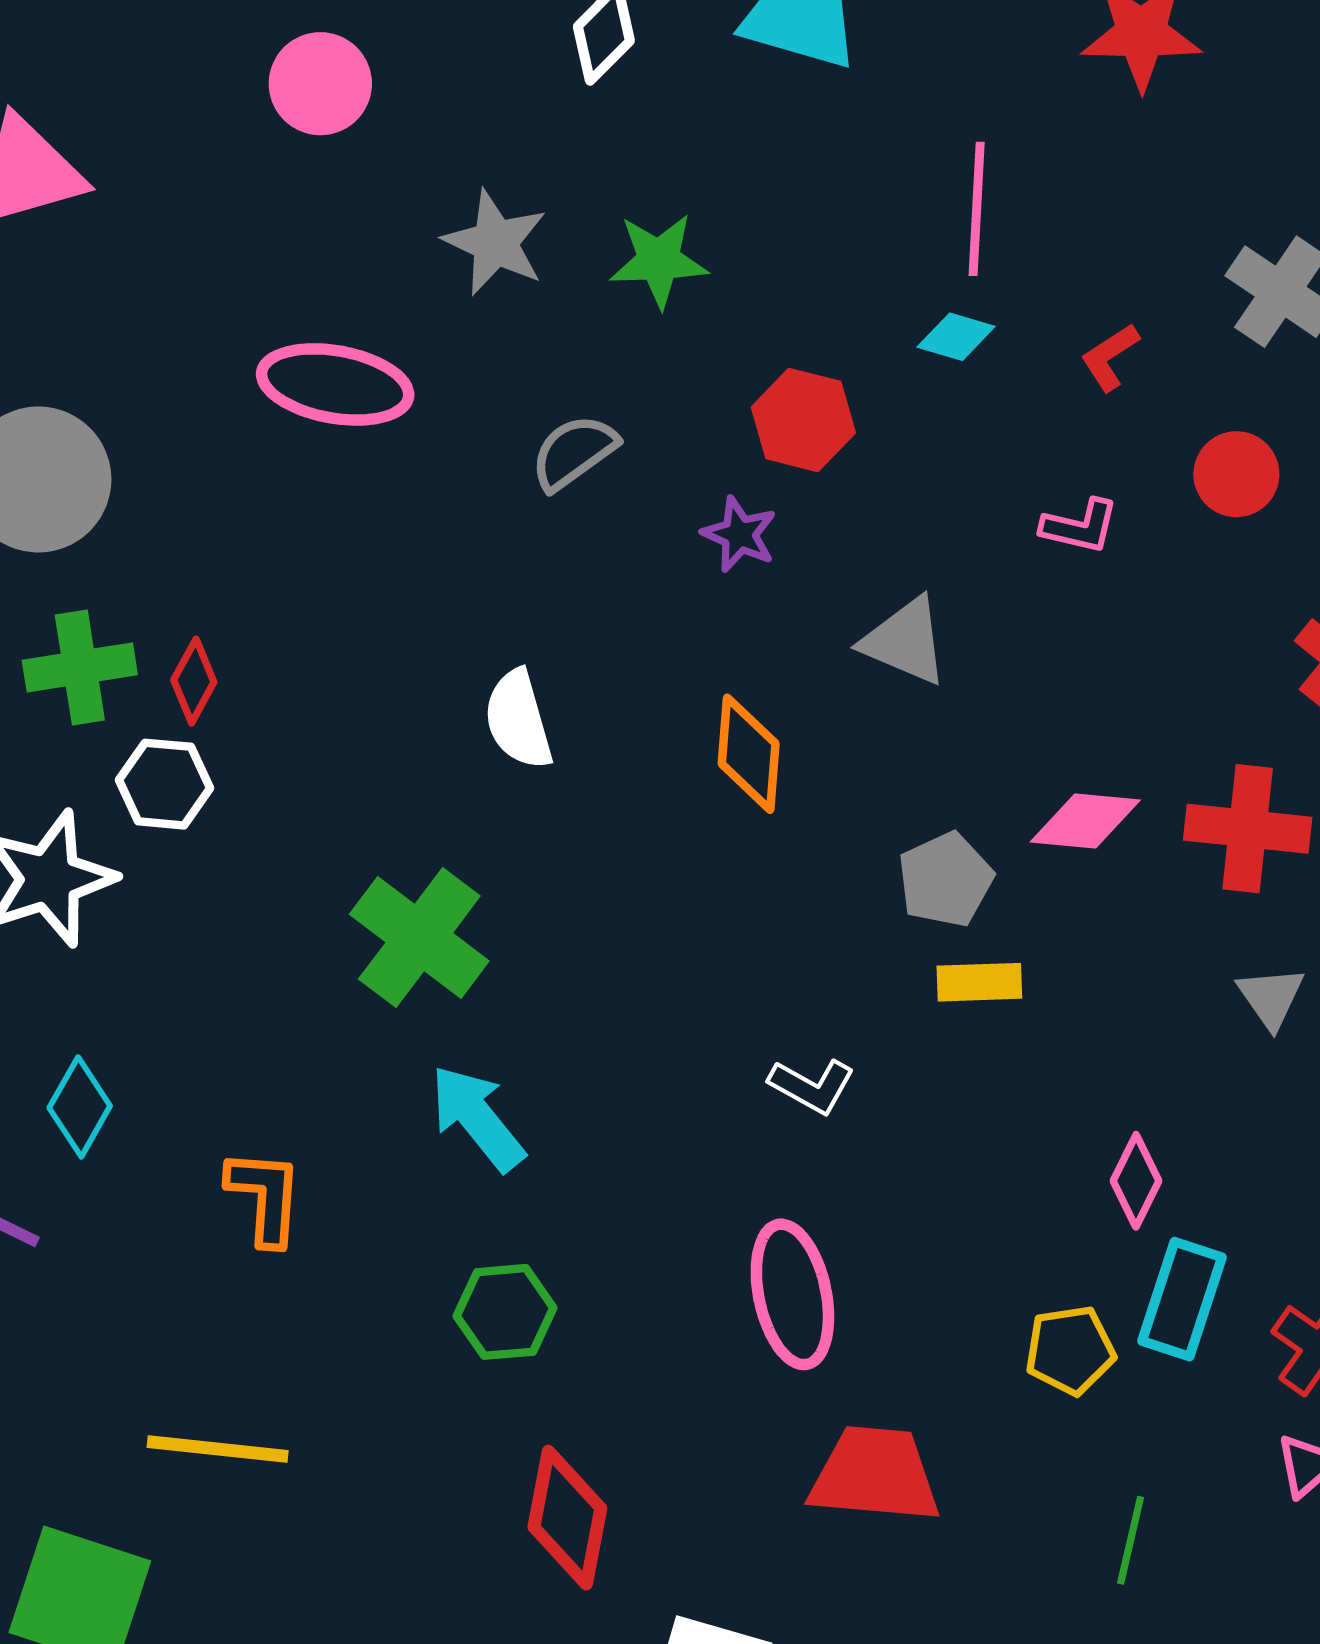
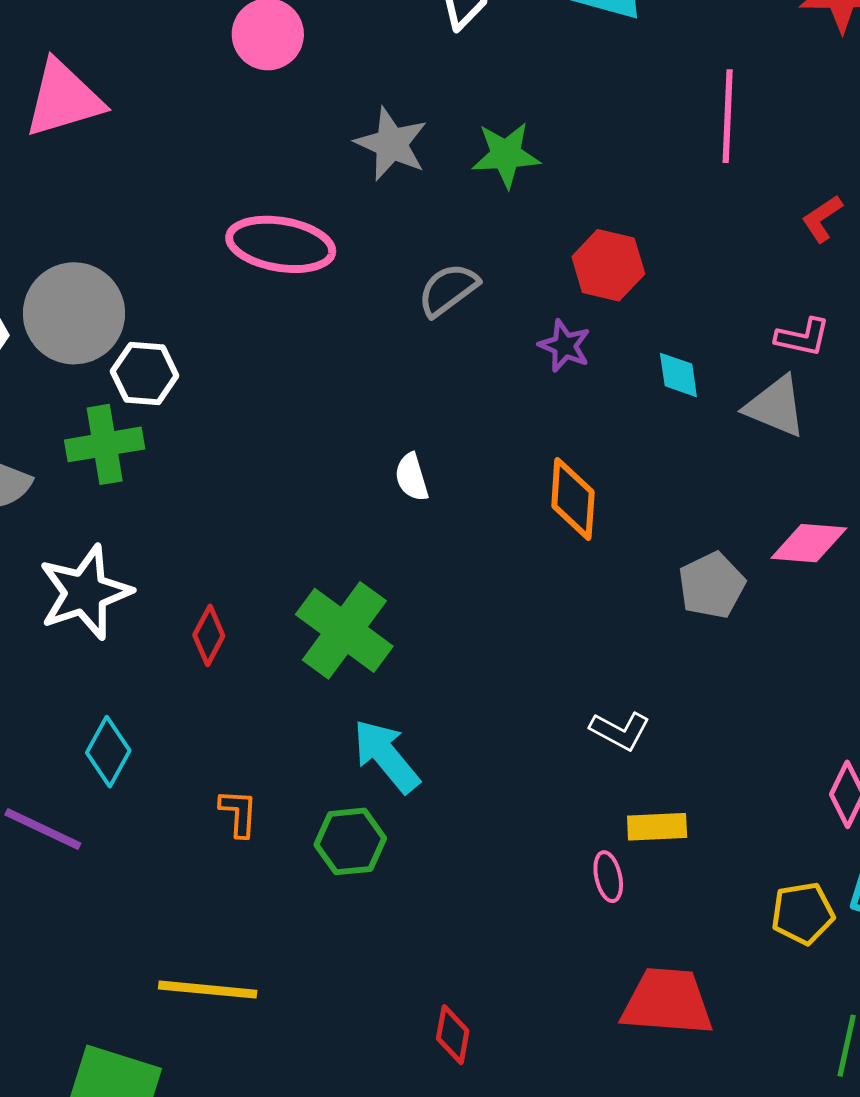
cyan diamond: (956, 337) -> (678, 375), moved, turned 66
gray triangle: (905, 641) -> (775, 406), moved
red diamond: (194, 681) -> (209, 635), moved
white semicircle: (518, 720) -> (412, 477), size x0.7
white hexagon: (164, 784) -> (145, 374), moved
yellow rectangle: (979, 982) -> (657, 827), moved
orange L-shape: (265, 1197) -> (239, 813), size x0.7
pink ellipse: (792, 1294) -> (608, 877), size x0.5
green hexagon: (505, 1312) -> (350, 841), moved
red diamond: (567, 1518) -> (453, 1035), size x0.6

